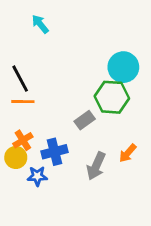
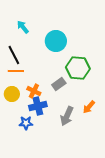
cyan arrow: (40, 24) -> (23, 27), moved
cyan circle: (123, 67) -> (56, 41), moved
orange cross: (23, 140) -> (34, 91), moved, turned -32
yellow circle: (16, 157) -> (12, 94), moved

